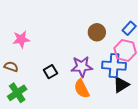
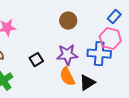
brown circle: (97, 32) -> (68, 21), moved
black triangle: (121, 85) -> (87, 83), moved

